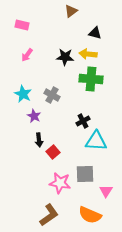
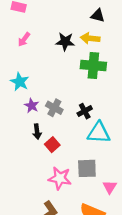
gray cross: (52, 95) -> (54, 108), moved

